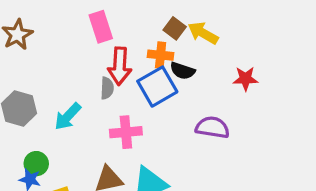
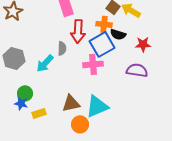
red star: (245, 79) -> (143, 44), moved
gray semicircle: (107, 88) -> (62, 48), moved
pink cross: (126, 132) -> (93, 64), moved

